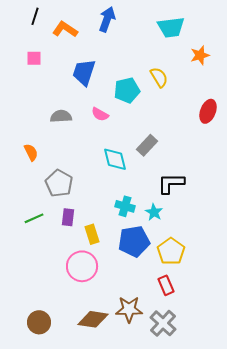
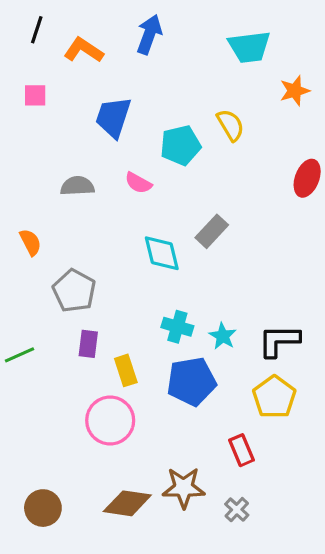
black L-shape: (171, 183) -> (279, 341), moved
green line: (34, 218) -> (20, 355), moved
yellow pentagon: (171, 251) -> (274, 397), moved
gray cross: (163, 323) -> (237, 510), size x0.6

